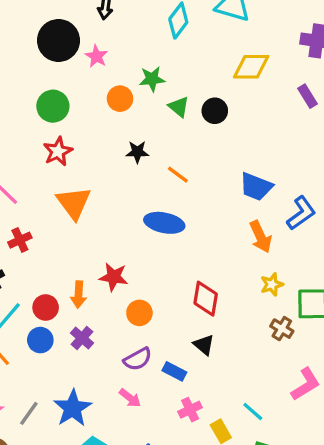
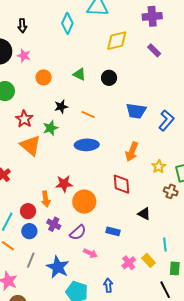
green star: (152, 79) -> (50, 128), moved
black circle: (215, 111) -> (109, 78), moved
red star: (58, 151) -> (24, 119), moved
orange arrow: (261, 237) -> (132, 152), moved, turned 60
orange circle: (139, 313) -> (84, 202), size x1.5
black triangle: (204, 345) -> (144, 214), moved
purple semicircle: (138, 359) -> (78, 232), moved
pink cross: (190, 410) -> (129, 263), moved
cyan line: (253, 412) -> (165, 244), turned 56
gray line: (29, 413) -> (31, 260), moved

